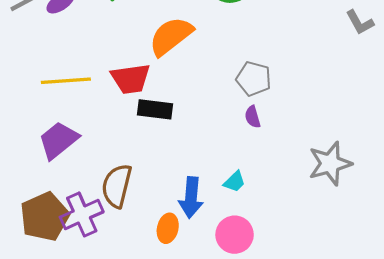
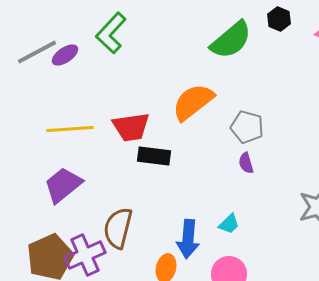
orange semicircle: (171, 36) -> (193, 102), moved

